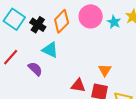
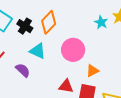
pink circle: (91, 16) -> (73, 50), moved
orange triangle: (105, 70) -> (92, 71), turned 32

